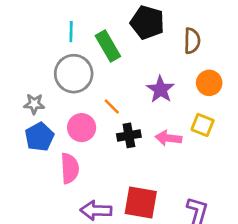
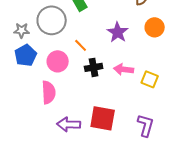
gray star: (34, 104) -> (22, 30), moved
yellow square: (203, 125) -> (150, 79), moved
blue pentagon: (39, 137) -> (26, 55), moved

